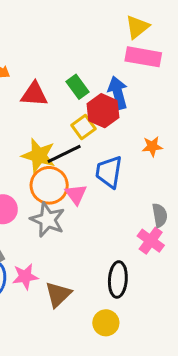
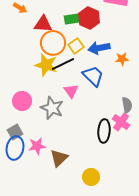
green rectangle: (77, 87) -> (72, 19), turned -63
blue arrow: (118, 93) -> (99, 48), moved, turned -85
red hexagon: (103, 111) -> (89, 18), moved
blue trapezoid: (109, 172) -> (93, 76), turned 125
orange circle: (49, 185) -> (53, 43), moved
black ellipse: (118, 279) -> (104, 131), moved

